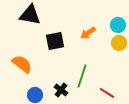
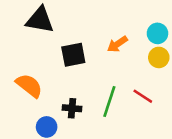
black cross: (61, 90) -> (72, 108), moved, turned -32
red line: (107, 93) -> (143, 96), moved

